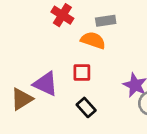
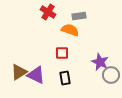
purple triangle: (46, 84) -> (36, 75), moved
black rectangle: (86, 107) -> (65, 78), turned 32

